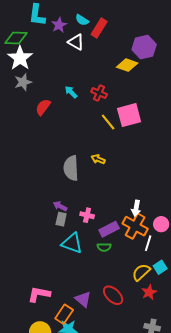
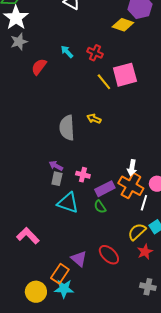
green semicircle: (104, 247) -> (100, 207), turned 56
pink L-shape: (39, 294) -> (28, 236), moved, turned 35

